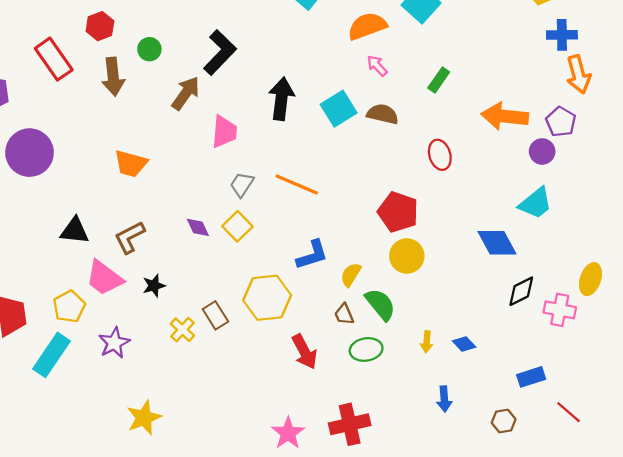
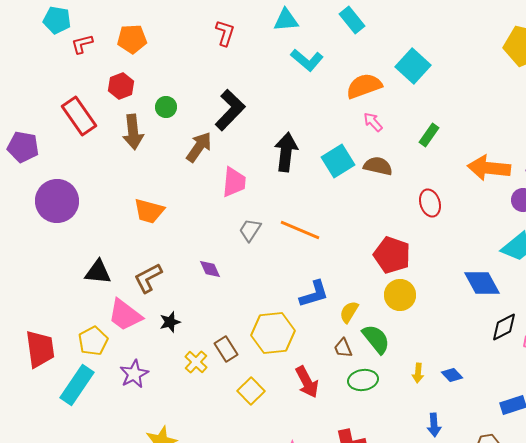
yellow square: (237, 226) -> (251, 391), moved

